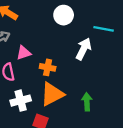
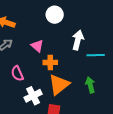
cyan line: (104, 29) -> (96, 55), moved
pink triangle: (24, 53) -> (37, 46), moved, turned -48

